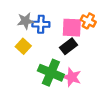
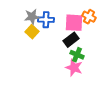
yellow square: (23, 46) -> (32, 32), moved
green cross: (51, 73) -> (77, 55), moved, size x0.6

